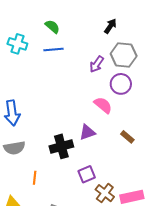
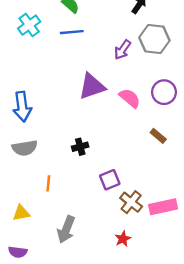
cyan cross: (17, 44) -> (29, 25), turned 36
purple circle: (121, 84) -> (164, 92), moved
purple triangle: (87, 132) -> (92, 86), moved, size x1.4
black cross: (61, 146) -> (80, 147), size x0.6

